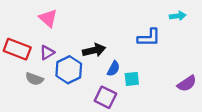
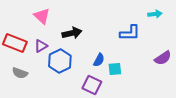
black arrow: (94, 50) -> (72, 33), moved
gray semicircle: (34, 79) -> (20, 73), moved
purple semicircle: (187, 84) -> (163, 58), moved

